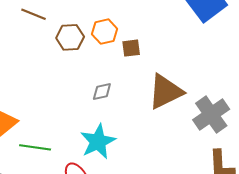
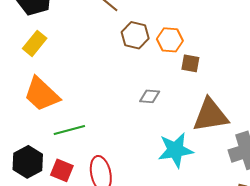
cyan star: (98, 142) -> (175, 150), moved
green line: (35, 147) -> (69, 130), turned -40

